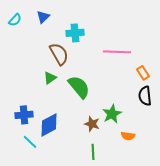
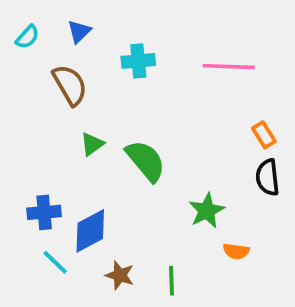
pink line: (117, 52) -> (229, 67), moved
brown semicircle: (59, 54) -> (70, 85), moved
brown star: (92, 124) -> (120, 275), moved

